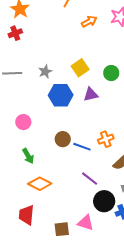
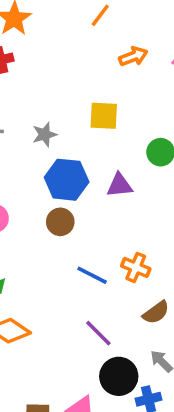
yellow square: (80, 68) -> (104, 116), moved, turned 30
brown circle: (63, 139) -> (60, 222), moved
orange cross: (106, 139) -> (136, 267), turned 35

